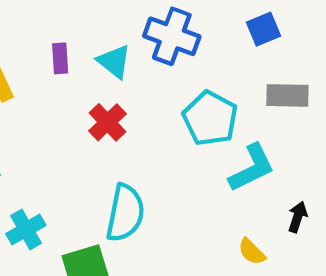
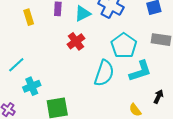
cyan triangle: (114, 61) -> (83, 14), turned 48
cyan semicircle: (125, 213) -> (104, 73), moved

